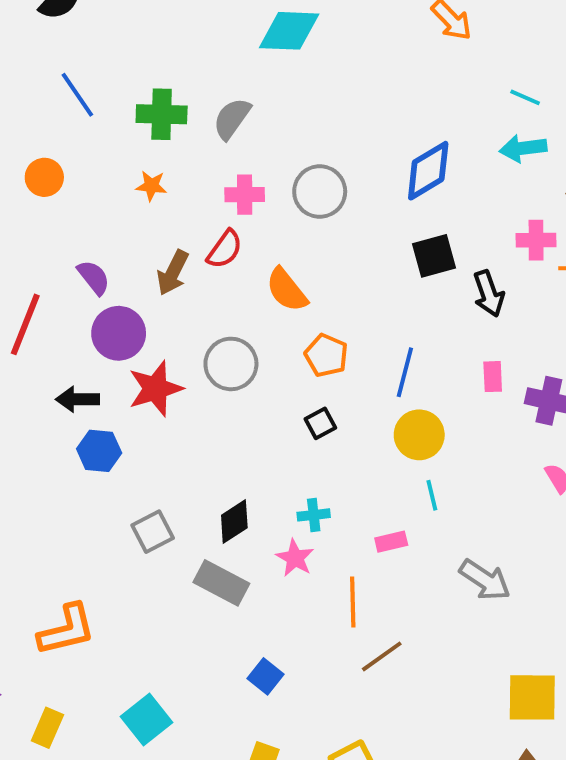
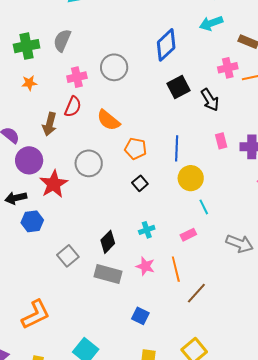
pink star: (295, 558) -> (145, 266), moved

